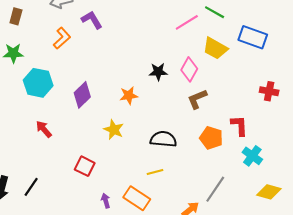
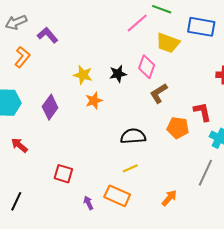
yellow star: (114, 130) -> (83, 75), moved
gray line: (215, 189) -> (205, 173), moved

